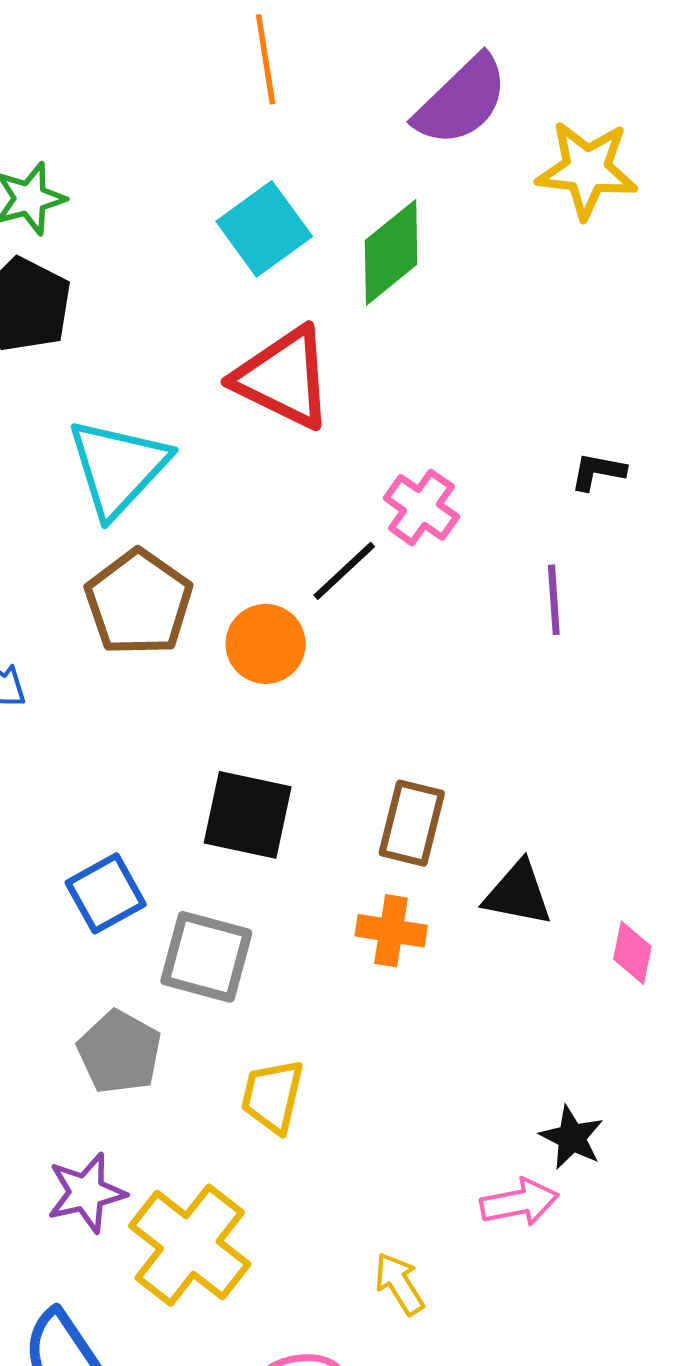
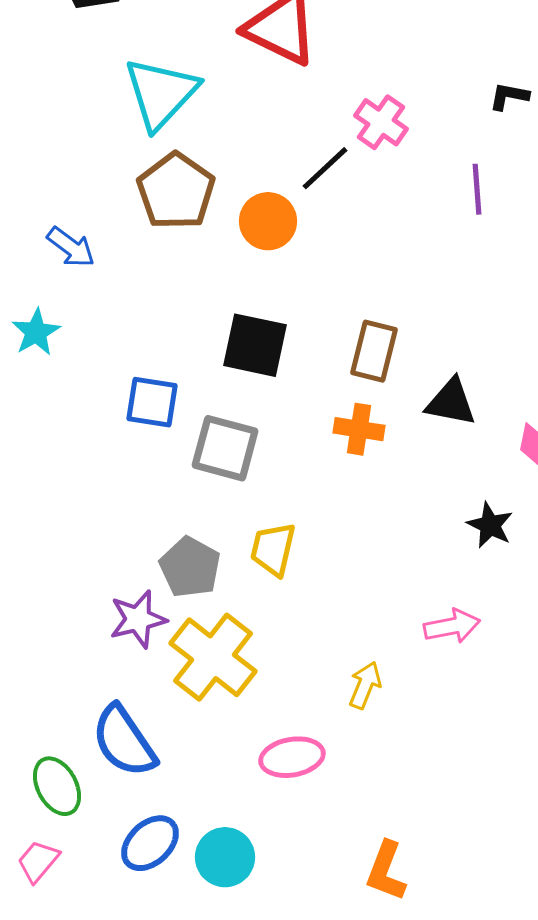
blue square: (106, 893) -> (152, 402), turned 38
gray pentagon: (119, 1052) -> (190, 567), moved
black star: (572, 1138) -> (490, 525), moved
yellow arrow: (399, 1284) -> (365, 685), turned 54

